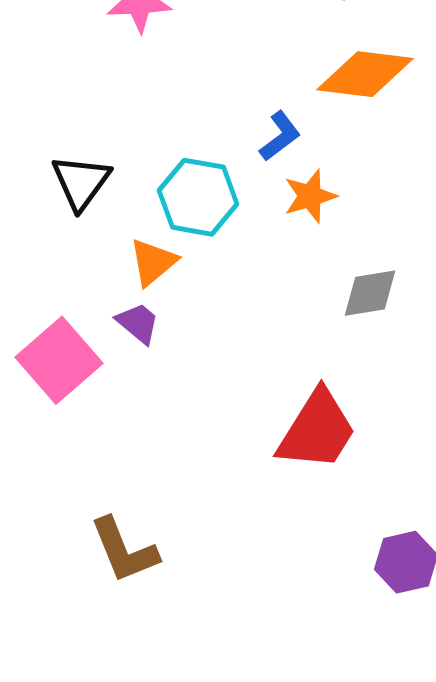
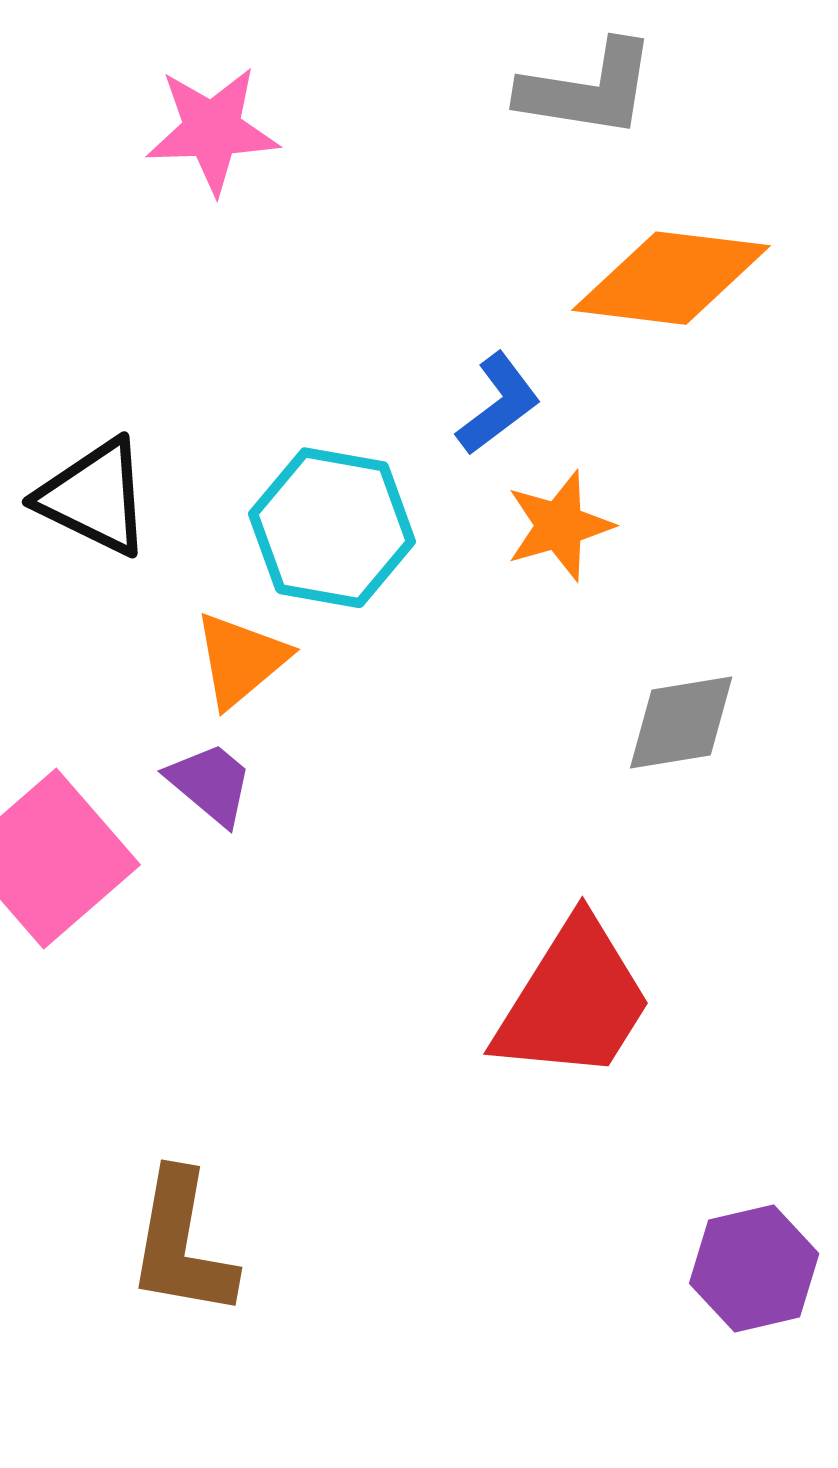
black triangle: (81, 182) -> (95, 497), turned -40
brown L-shape: (124, 550) -> (182, 1244), turned 32

